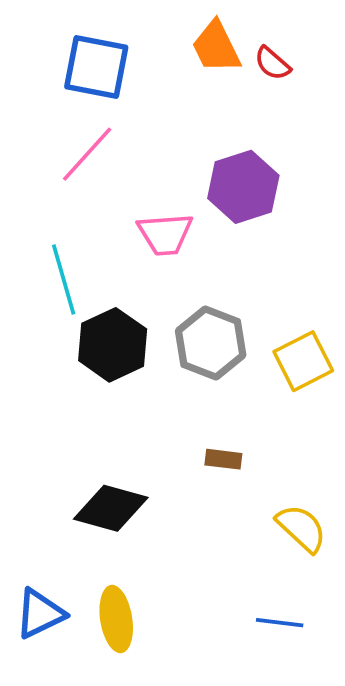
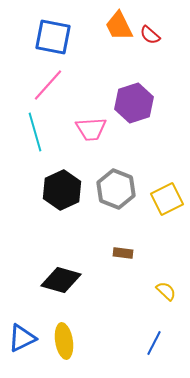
cyan line: (64, 279) -> (35, 132), moved
yellow semicircle: (301, 528) -> (166, 291), size x0.7
blue line: (280, 623) -> (154, 343), turned -70

